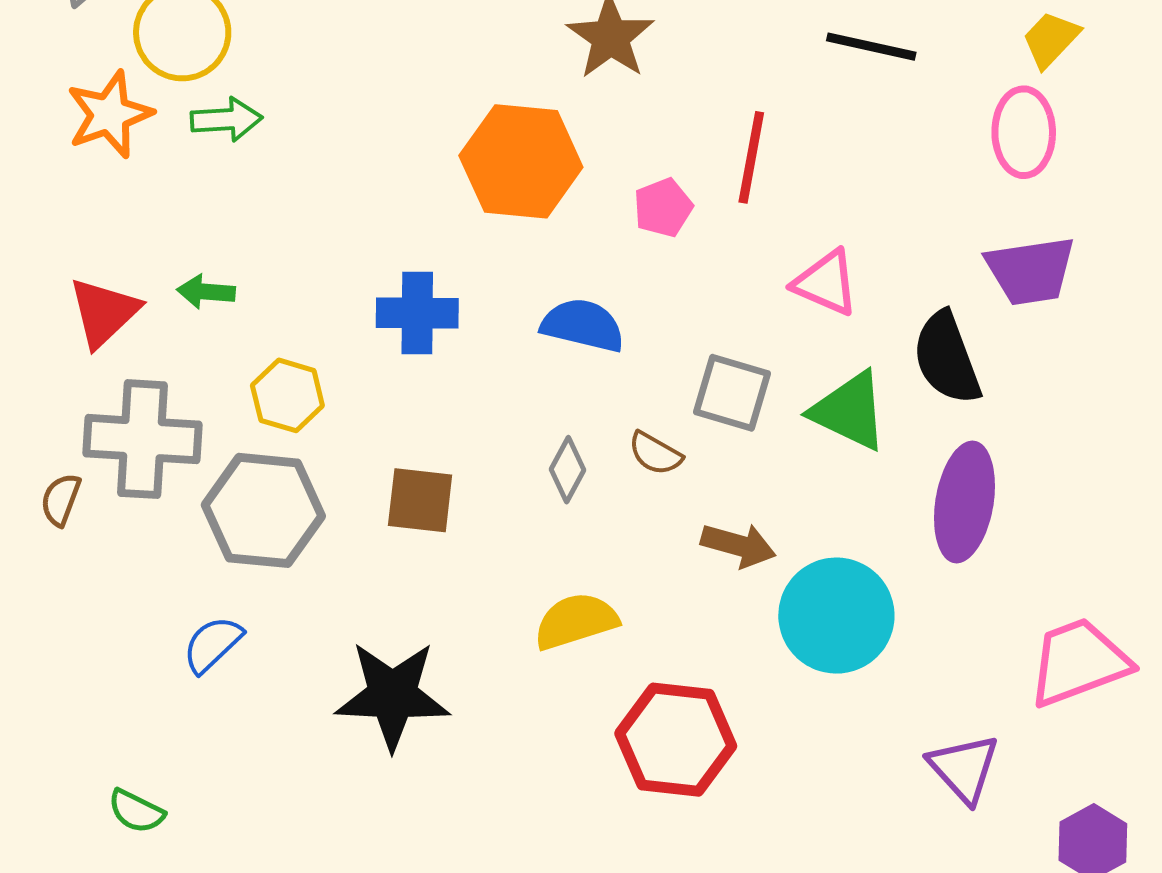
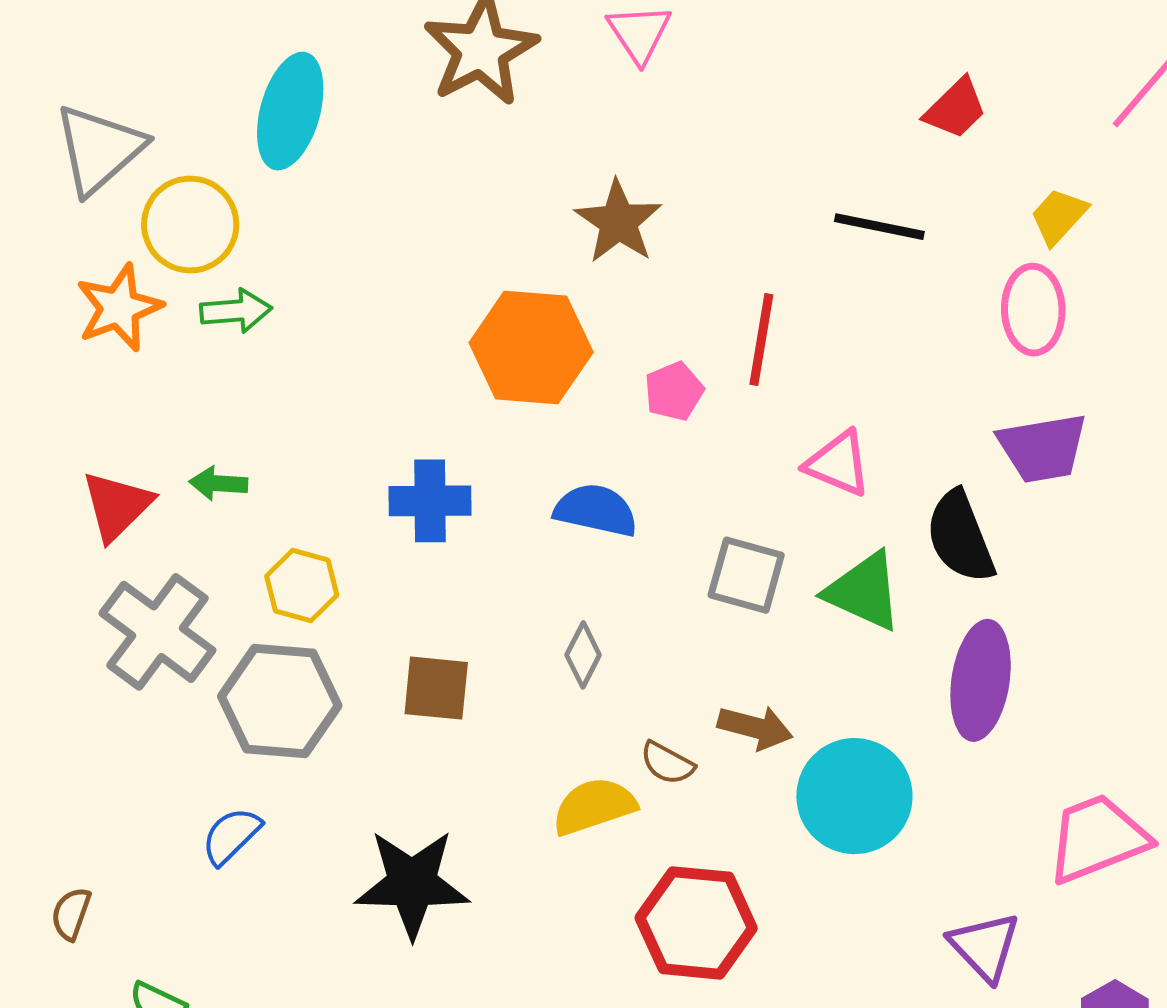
gray cross: (142, 439) -> (158, 632), turned 34
brown semicircle: (655, 453) -> (667, 763), moved
brown semicircle: (61, 500) -> (71, 914), moved

